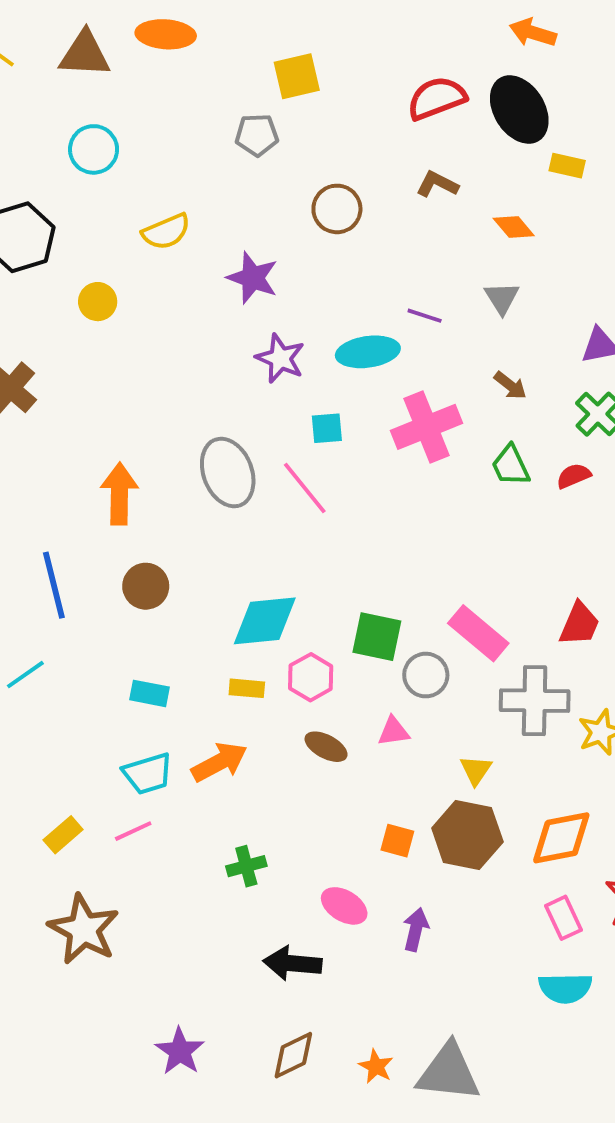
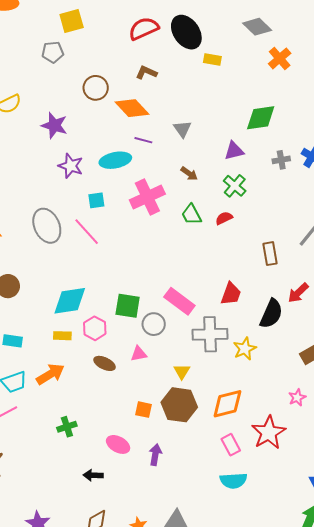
orange diamond: (514, 227) -> (132, 108), moved, size x1.6
black arrow: (292, 963) -> (93, 475), size x0.7

